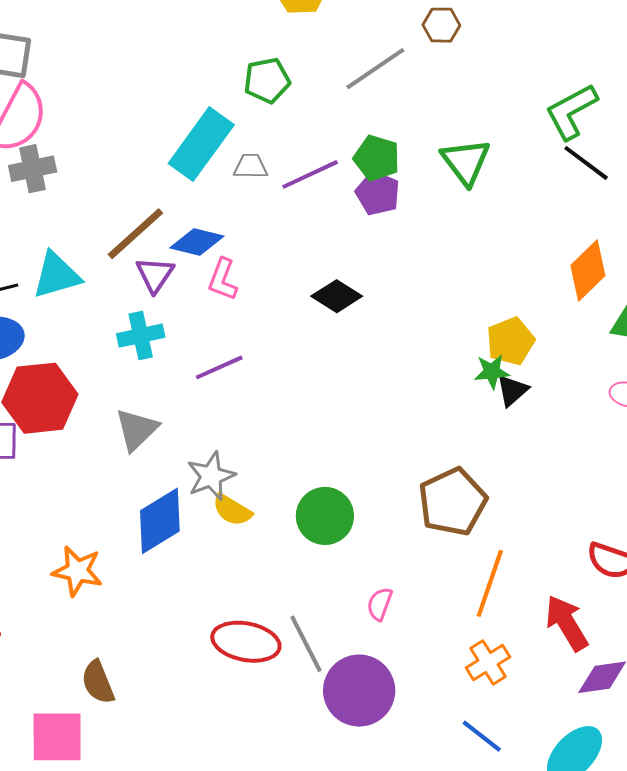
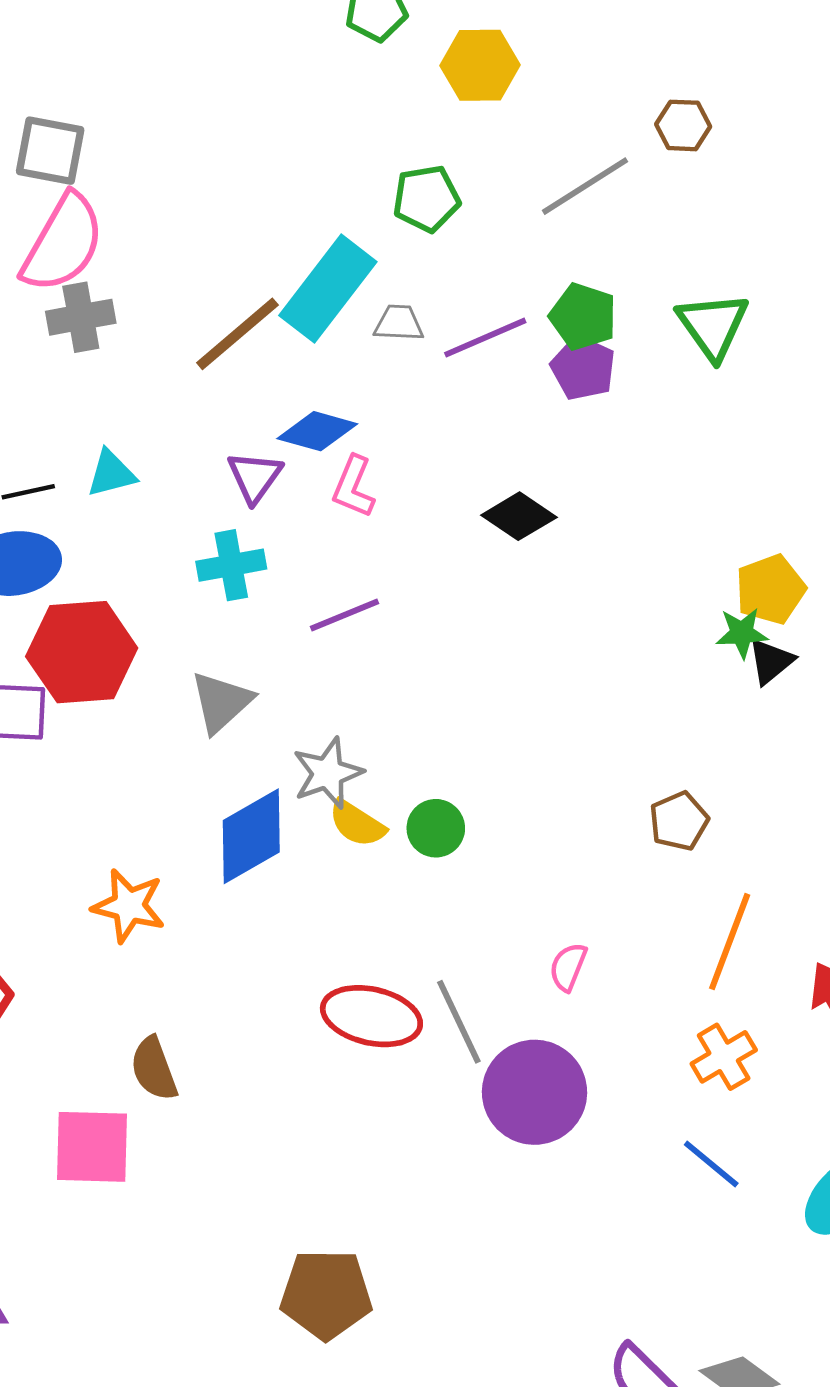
brown line: (135, 234) -> (237, 334), moved
cyan triangle: (57, 275) -> (111, 473), size x0.7
brown pentagon: (453, 502) -> (679, 821), size x0.6
green circle: (325, 516) -> (436, 828), moved, size x0.7

